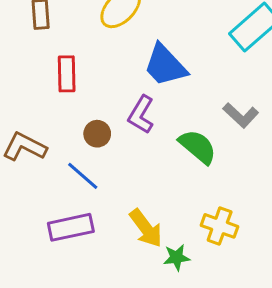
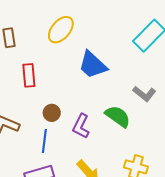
purple L-shape: (141, 115) -> (81, 126), moved
blue line: (83, 176) -> (44, 141), turned 60

